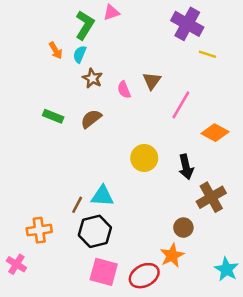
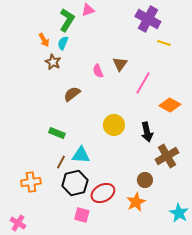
brown star: (92, 78) -> (53, 62), moved
green rectangle: (53, 116) -> (57, 133), moved
pink cross: (16, 264) -> (18, 223), moved
pink square: (104, 272) -> (82, 215), size x0.7
red ellipse: (144, 276) -> (103, 193), moved

